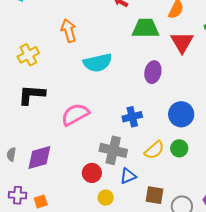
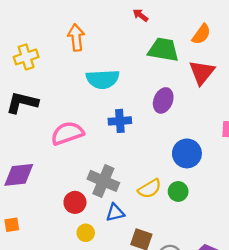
blue cross: (132, 117) -> (120, 121), moved

